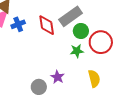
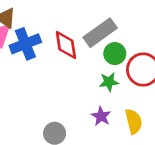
blue cross: (18, 24) -> (25, 44), size x1.5
purple star: (58, 77) -> (101, 116), moved

